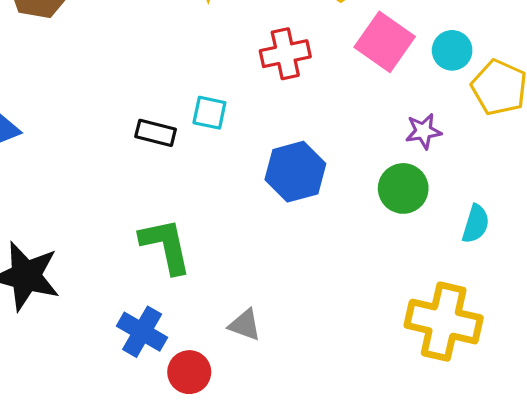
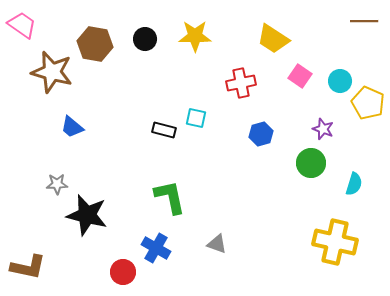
pink square: (385, 42) -> (300, 76), size x0.7
purple star: (423, 131) -> (323, 129), turned 30
blue hexagon: (295, 172) -> (261, 134), moved, size x0.7
red circle: (189, 372) -> (123, 272), moved

